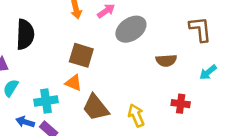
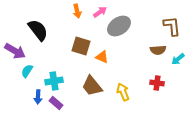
black semicircle: (25, 34) -> (38, 30), turned -40
brown semicircle: (166, 61) -> (158, 50), moved
orange triangle: (73, 83) -> (102, 57), moved
blue arrow: (25, 122) -> (38, 97), turned -104

